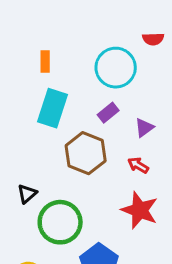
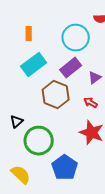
cyan rectangle: (53, 108) -> (34, 65), turned 35
purple rectangle: (108, 113) -> (71, 68), size x1.5

